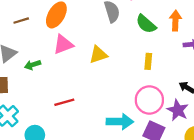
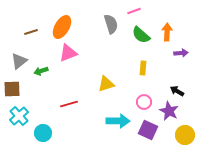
yellow triangle: (98, 55) -> (106, 84), moved
pink circle: (149, 100) -> (144, 102), size x0.6

